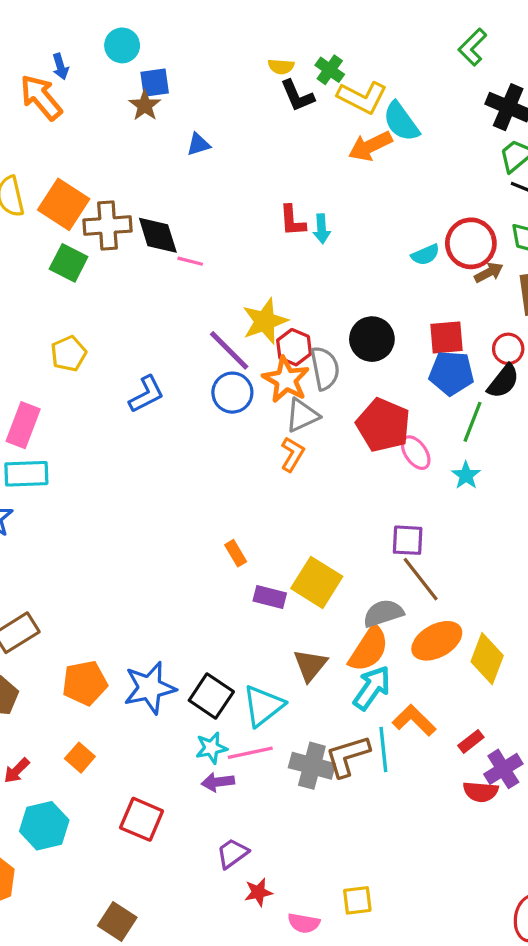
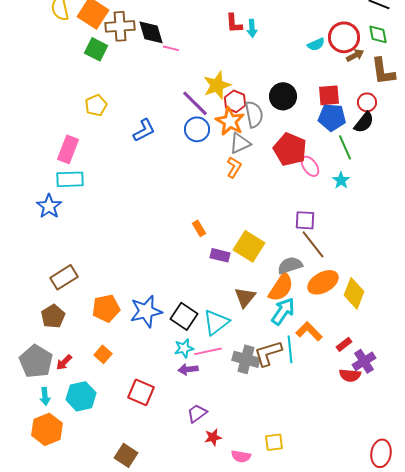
green line: (472, 422) -> (345, 147), turned -45

